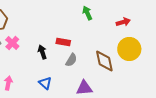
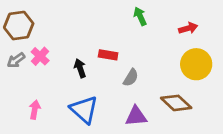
gray semicircle: (71, 60) -> (131, 78), moved
brown diamond: (104, 61) -> (176, 103), moved, turned -35
blue triangle: (45, 83) -> (84, 110), size x1.6

